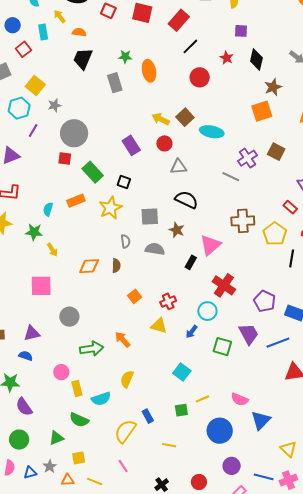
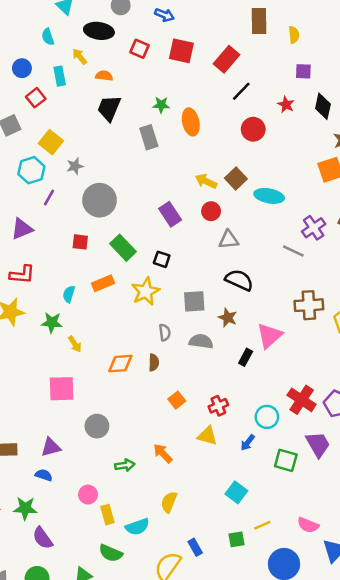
red square: (65, 159) -> (80, 242), moved
red cross: (224, 285) -> (302, 400), moved
green arrow: (92, 349) -> (125, 465), size x0.7

